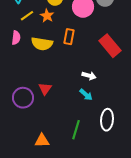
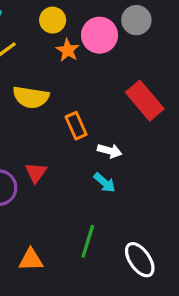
orange star: (47, 16) -> (68, 50), moved
orange rectangle: (69, 37) -> (76, 126), moved, turned -35
white ellipse: (107, 120) -> (140, 260), moved, turned -40

